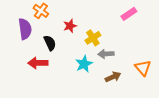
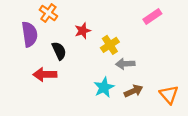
cyan star: (84, 64) -> (104, 87), moved
orange triangle: (143, 68) -> (169, 95), moved

